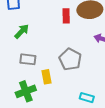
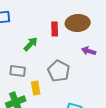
green arrow: (22, 31) -> (31, 44), moved

